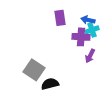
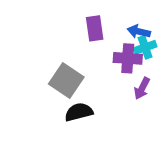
gray square: (34, 70) -> (66, 80), moved
black semicircle: (50, 84) -> (79, 112), moved

